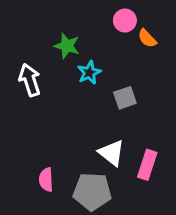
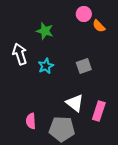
cyan star: (89, 73) -> (46, 66), moved

